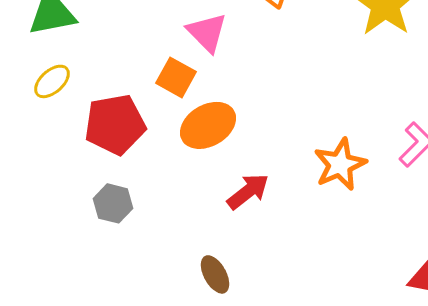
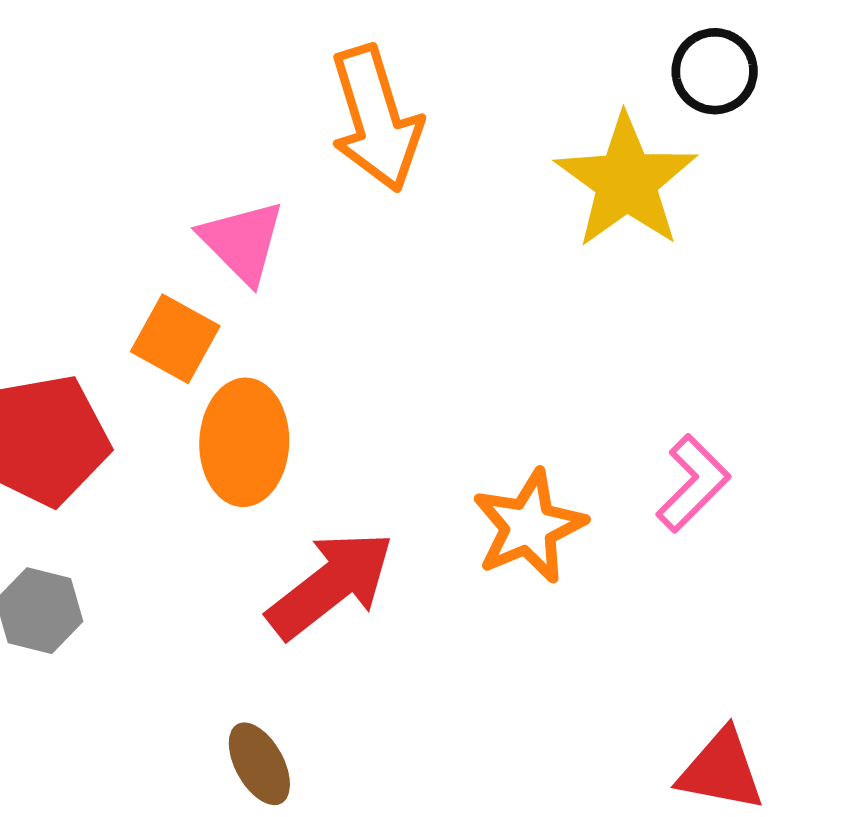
orange ellipse: (208, 125) -> (244, 442), turned -58
red arrow: (248, 191) -> (331, 585), size x1.4

